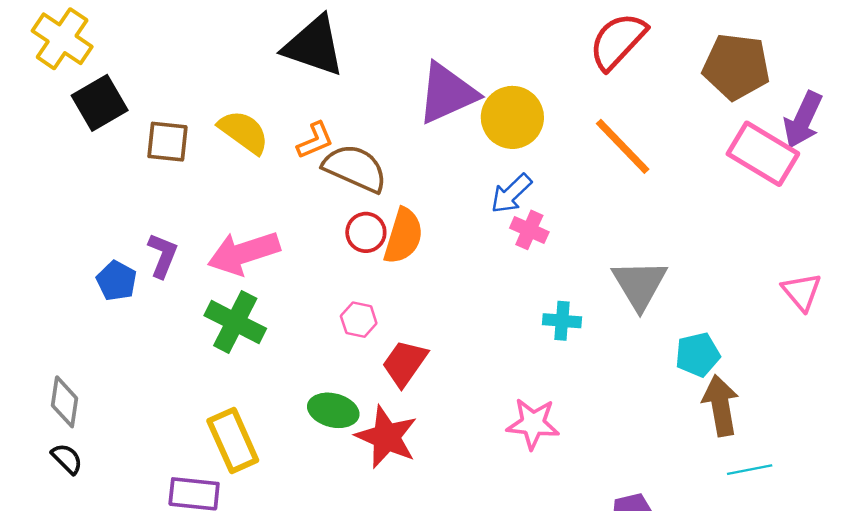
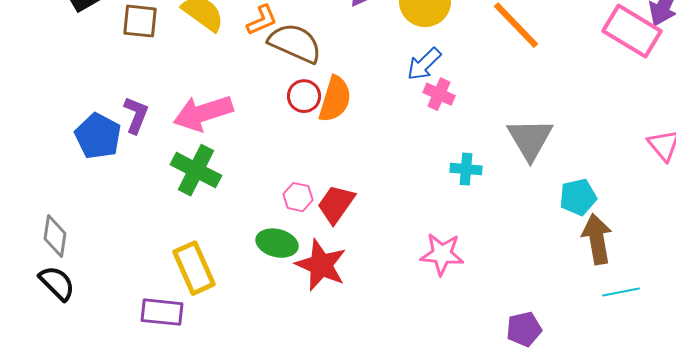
blue pentagon: (117, 281) -> (98, 136), size x1.4
pink hexagon: (359, 320) -> (298, 197), moved
black semicircle: (67, 459) -> (57, 283), size x1.4

